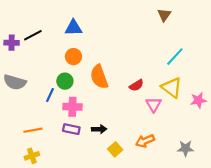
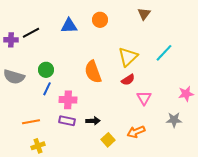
brown triangle: (164, 15) -> (144, 14), moved
orange circle: (73, 57) -> (100, 20), moved
green circle: (65, 81) -> (46, 70), moved
yellow triangle: (172, 88) -> (128, 57), moved, turned 40
gray star: (186, 148) -> (174, 120), moved
yellow cross: (32, 156) -> (38, 146), moved

